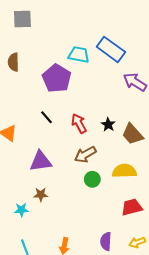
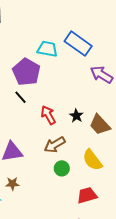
black line: (46, 117) -> (20, 97), moved
yellow semicircle: (124, 171) -> (92, 160), turned -125
red trapezoid: (132, 207) -> (87, 195), moved

